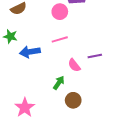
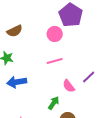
blue arrow: (30, 52) -> (17, 82), moved
purple line: (95, 56) -> (89, 77), turned -32

